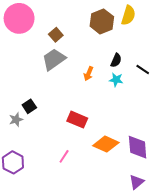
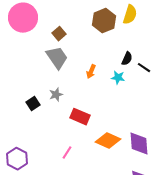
gray trapezoid: (54, 59) -> (57, 58), turned 90
black semicircle: (116, 60) -> (127, 59), moved
gray star: (16, 120) -> (56, 95), moved

